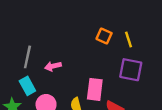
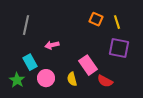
gray line: (27, 57) -> (26, 25), moved
pink rectangle: (95, 89) -> (88, 65), turned -42

